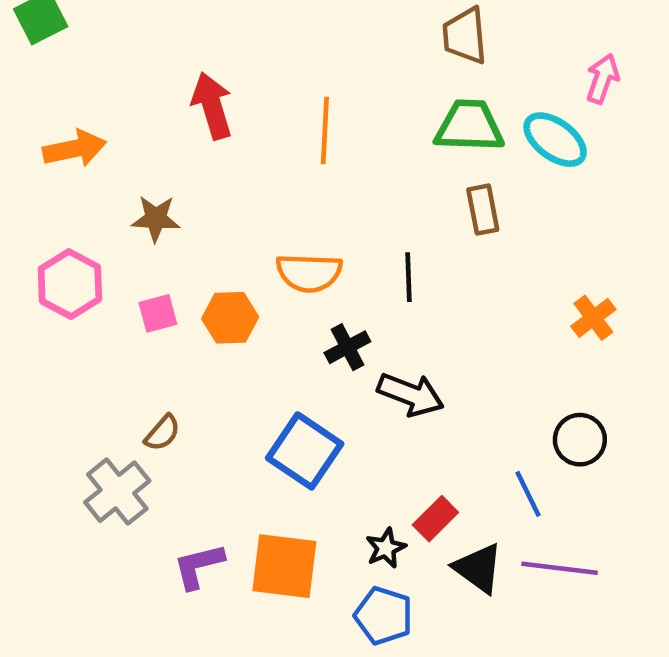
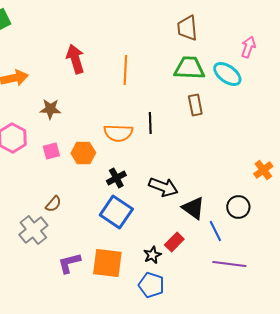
black line: (408, 277) -> (150, 123), moved
orange cross: (593, 318) -> (263, 170), moved
black cross: (347, 347) -> (116, 178), moved
black triangle: (478, 568) -> (193, 208), moved

